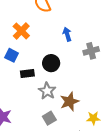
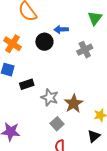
blue arrow: (67, 34) -> (61, 29), moved, turned -64
black circle: (51, 63) -> (44, 42), moved

